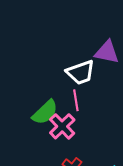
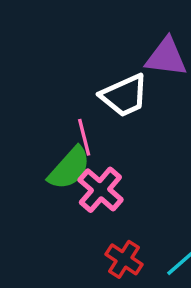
pink line: (76, 100) -> (84, 137), moved

